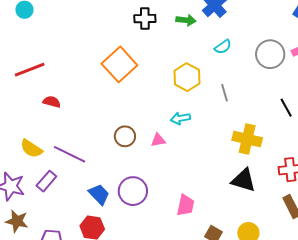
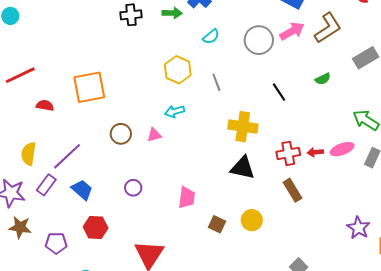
orange square: (119, 64) -> (89, 87), moved, turned 36
yellow semicircle: (31, 149) -> (29, 154), turned 70
purple line: (70, 154) -> (67, 156), turned -64
purple circle: (133, 191) -> (133, 188), size x0.6
blue trapezoid: (99, 194) -> (82, 190), moved

